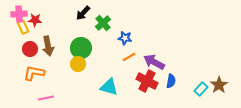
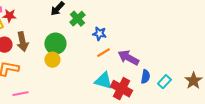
red cross: (147, 81) -> (121, 89), moved
cyan triangle: (109, 87) -> (103, 81), moved
cyan rectangle: (201, 89) -> (164, 82), moved

